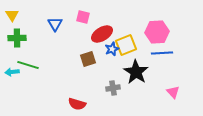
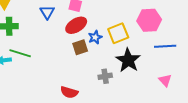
red ellipse: (102, 34) -> (76, 25), moved
blue star: (112, 49) -> (95, 37), moved
blue line: (162, 53) -> (165, 46), moved

